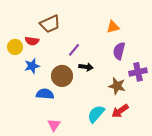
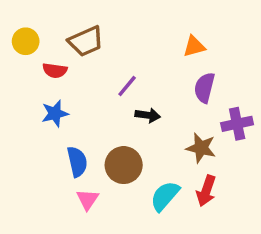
yellow circle: (15, 47) -> (26, 41), moved
brown circle: (62, 76) -> (124, 165), moved
blue semicircle: (45, 94) -> (77, 162), turned 72
red arrow: (120, 111) -> (206, 191), turned -36
pink triangle: (54, 125) -> (88, 199), moved

